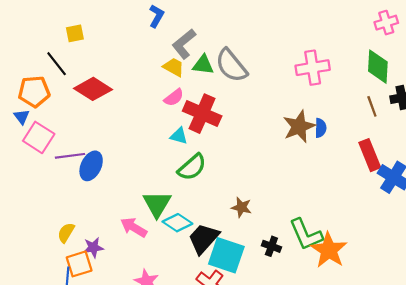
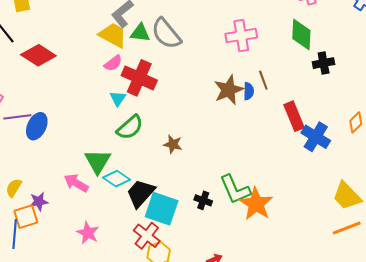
yellow trapezoid: (174, 67) -> (113, 35), size x1.4
brown line: (372, 106) -> (263, 80), moved
cyan triangle: (179, 136) -> (118, 99), turned 48
brown star: (241, 207) -> (173, 144), moved

